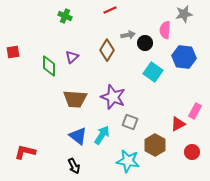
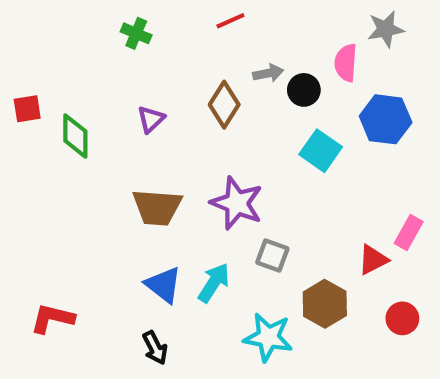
green diamond: (49, 66) -> (75, 136), moved

